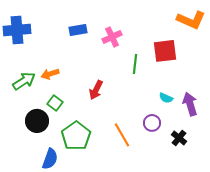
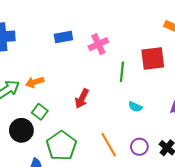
cyan semicircle: (166, 98) -> (135, 107), moved
purple circle: (152, 123) -> (139, 147), moved

